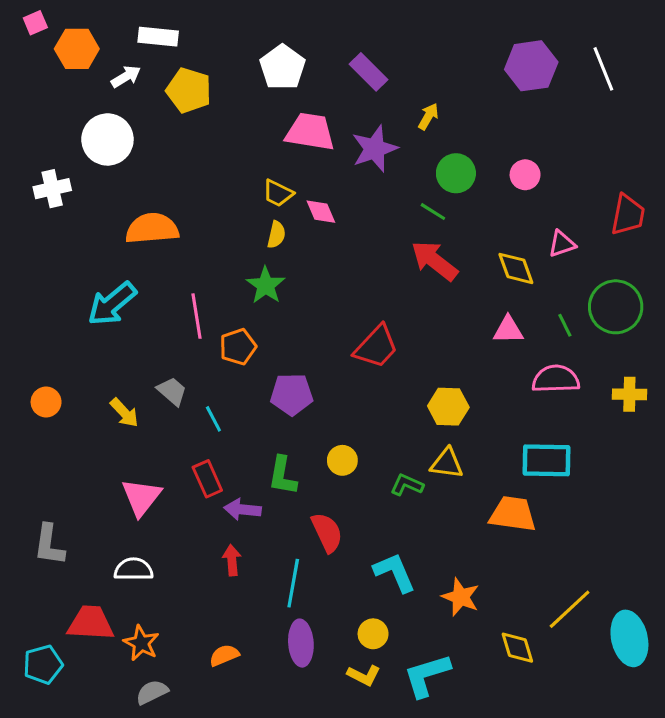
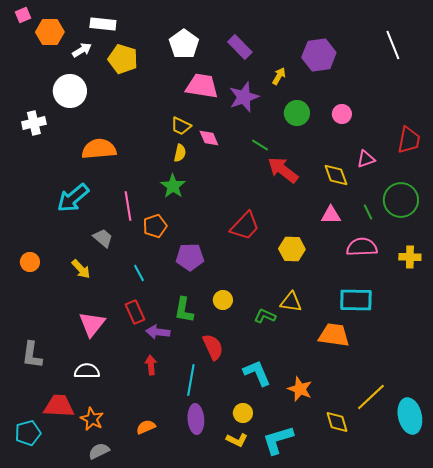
purple hexagon: (531, 66) -> (319, 55), moved
green line: (433, 212) -> (260, 145), moved
gray trapezoid: (172, 391) -> (103, 238), moved
yellow hexagon: (448, 407) -> (292, 249), moved

